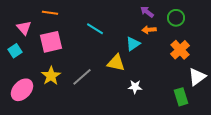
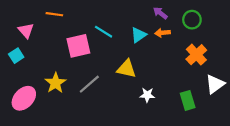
pink square: (51, 42) -> (78, 46), moved
cyan triangle: (133, 44) -> (138, 35), moved
green rectangle: (181, 97) -> (188, 100), moved

